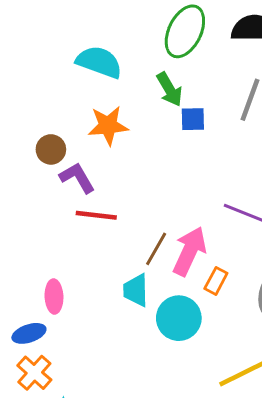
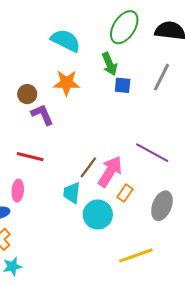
red line: (96, 215) -> (30, 157), moved

